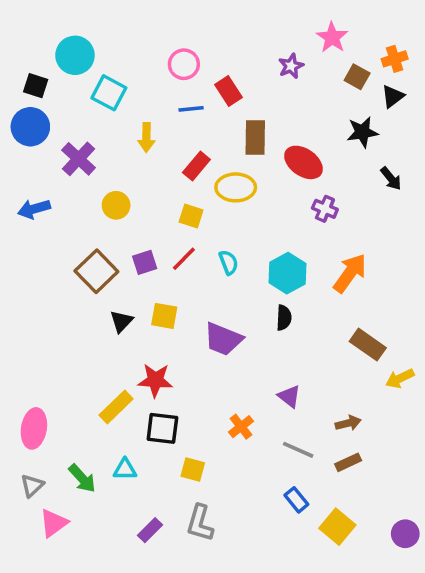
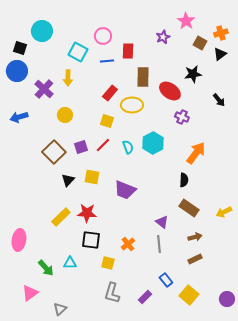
red rectangle: (229, 91) -> (128, 51), turned 35
cyan square: (109, 93) -> (78, 52), moved
black star: (362, 132) -> (193, 74), moved
yellow arrow: (146, 137) -> (68, 78), moved
cyan hexagon: (287, 273) -> (153, 143), moved
black semicircle: (284, 318) -> (184, 180), moved
brown rectangle: (368, 345) -> (189, 208), moved
yellow rectangle: (116, 407) -> (61, 217), moved
orange cross: (241, 427) -> (128, 244), moved
gray line: (298, 450) -> (159, 244), moved, turned 60
gray triangle: (32, 486) -> (60, 309), moved
purple rectangle: (150, 530) -> (145, 297), moved

